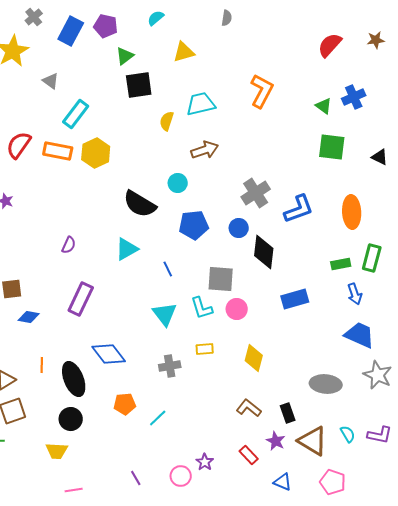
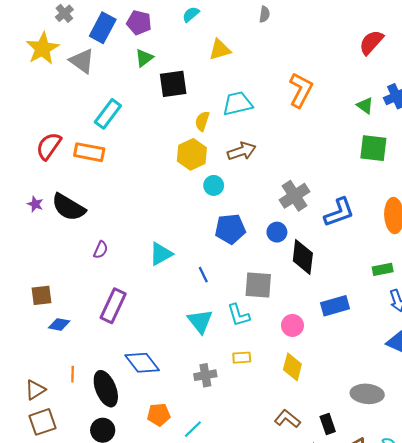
green triangle: (125, 56) -> (144, 58), moved
gray triangle: (51, 81) -> (82, 61), moved, size x1.5
yellow hexagon: (96, 153) -> (192, 154), moved
black semicircle: (140, 204) -> (68, 207), moved
pink circle: (237, 309) -> (292, 325), moved

